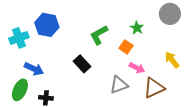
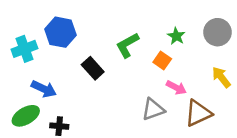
gray circle: (170, 14) -> (217, 32), moved
black rectangle: (82, 64) -> (93, 68), moved
green ellipse: (20, 90) -> (26, 116), turned 35

